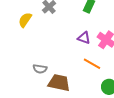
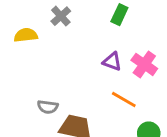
yellow semicircle: (25, 20) -> (26, 35), turned 49

